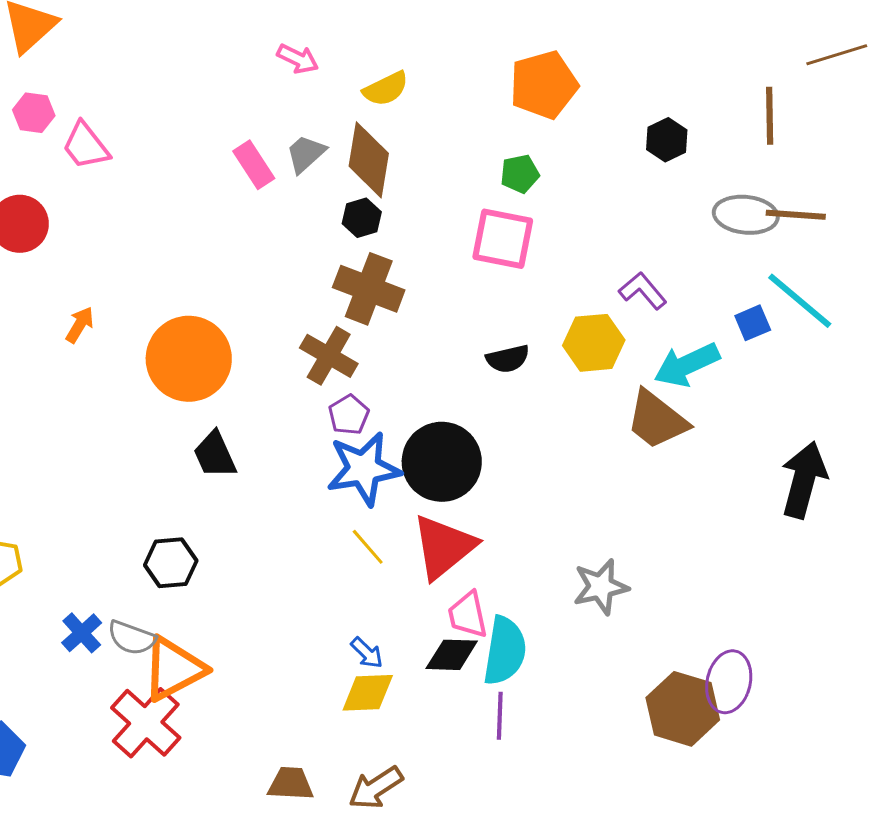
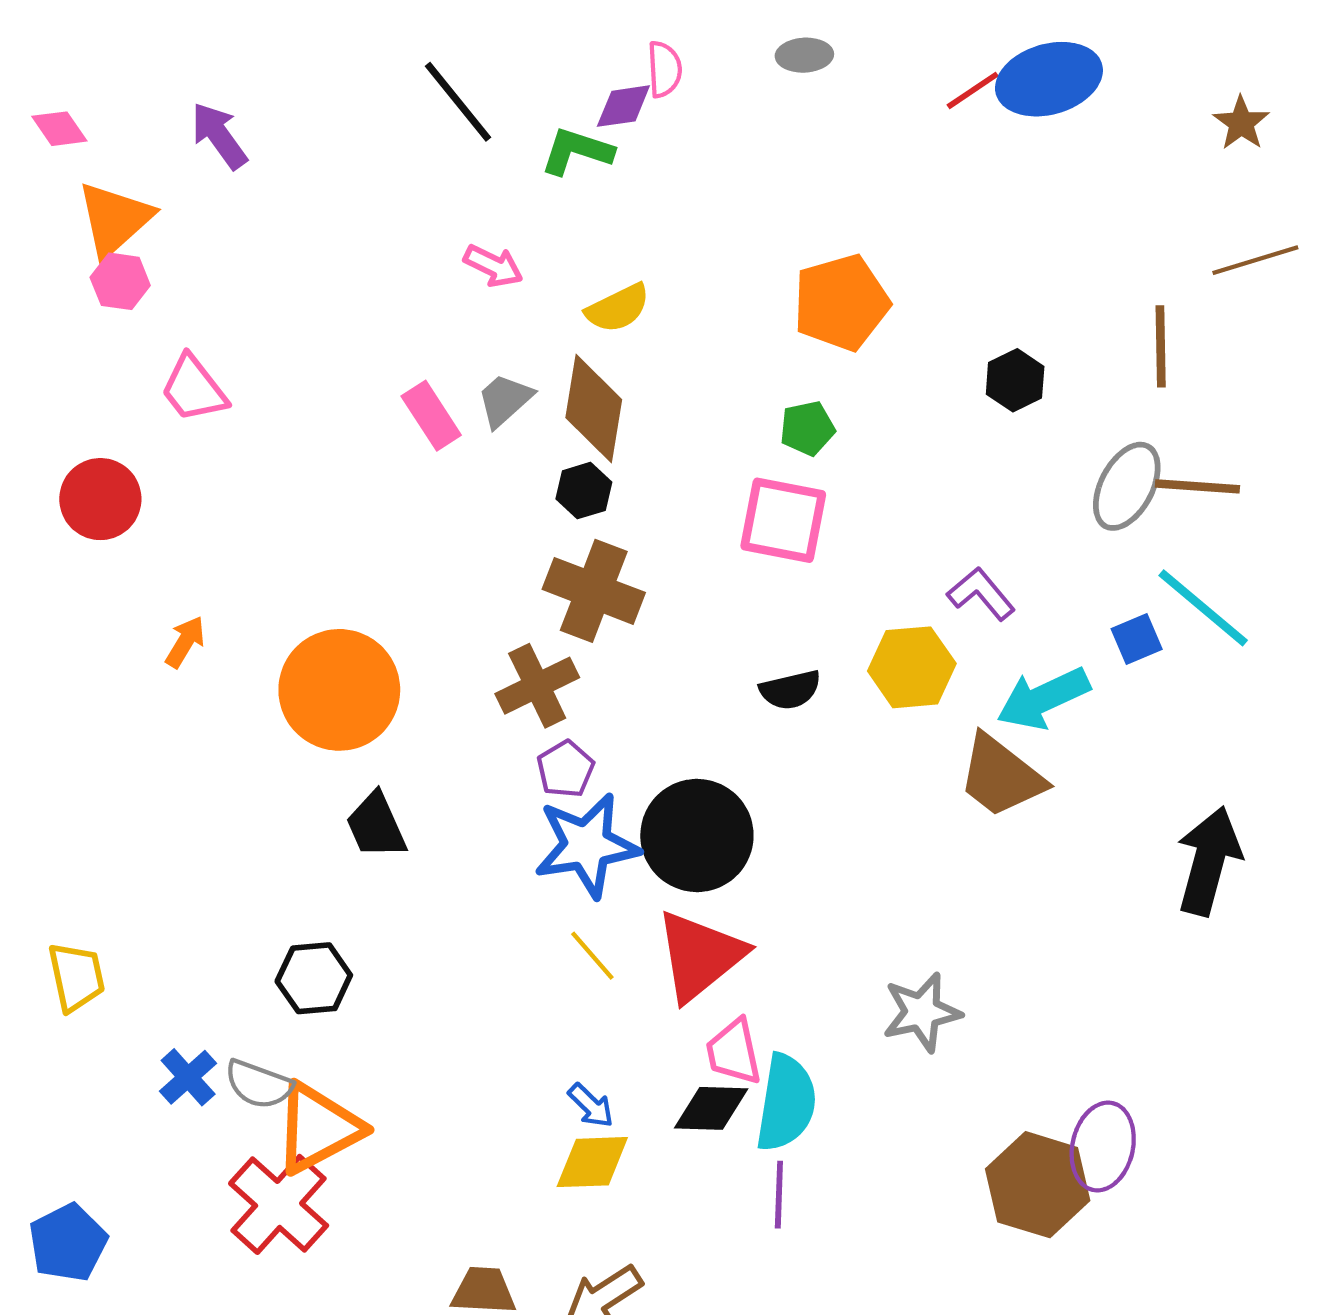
pink hexagon: (34, 113) -> (120, 281), moved
gray ellipse: (746, 215) -> (1127, 486), turned -68
brown cross: (329, 356) -> (537, 686), turned 34

